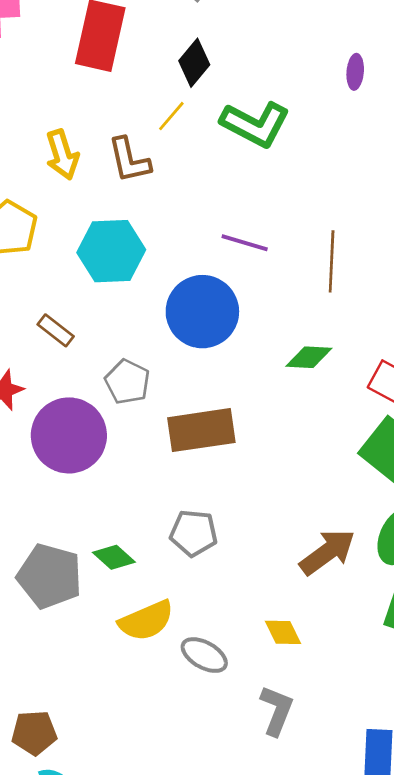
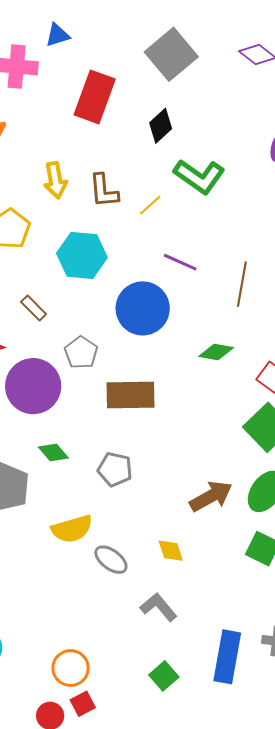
yellow line: (171, 116) -> (150, 205), moved
green diamond: (114, 557) -> (53, 452), moved
gray L-shape: (277, 710) -> (159, 607), turned -69

